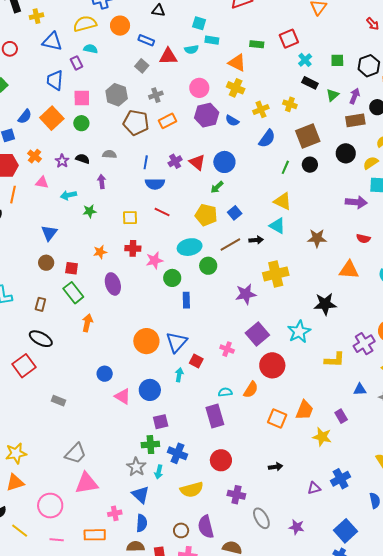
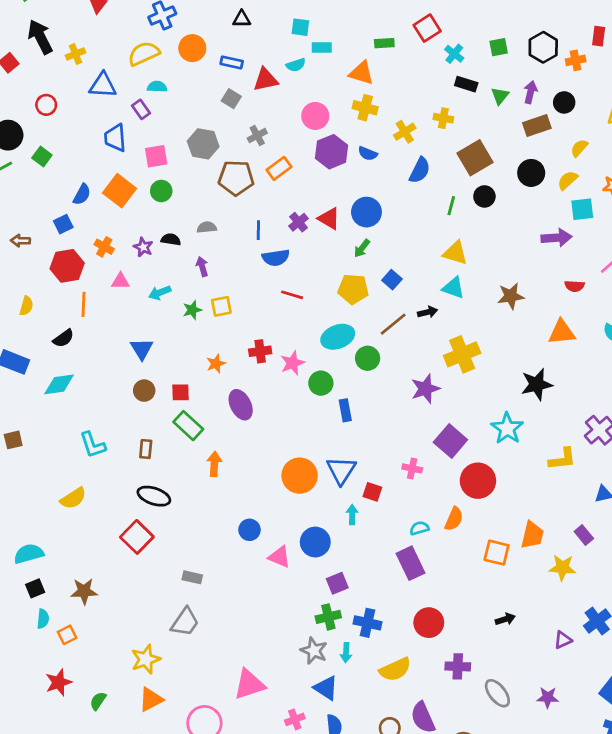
yellow square: (130, 218) -> (221, 306), moved
gray trapezoid: (76, 453) -> (185, 622), moved

